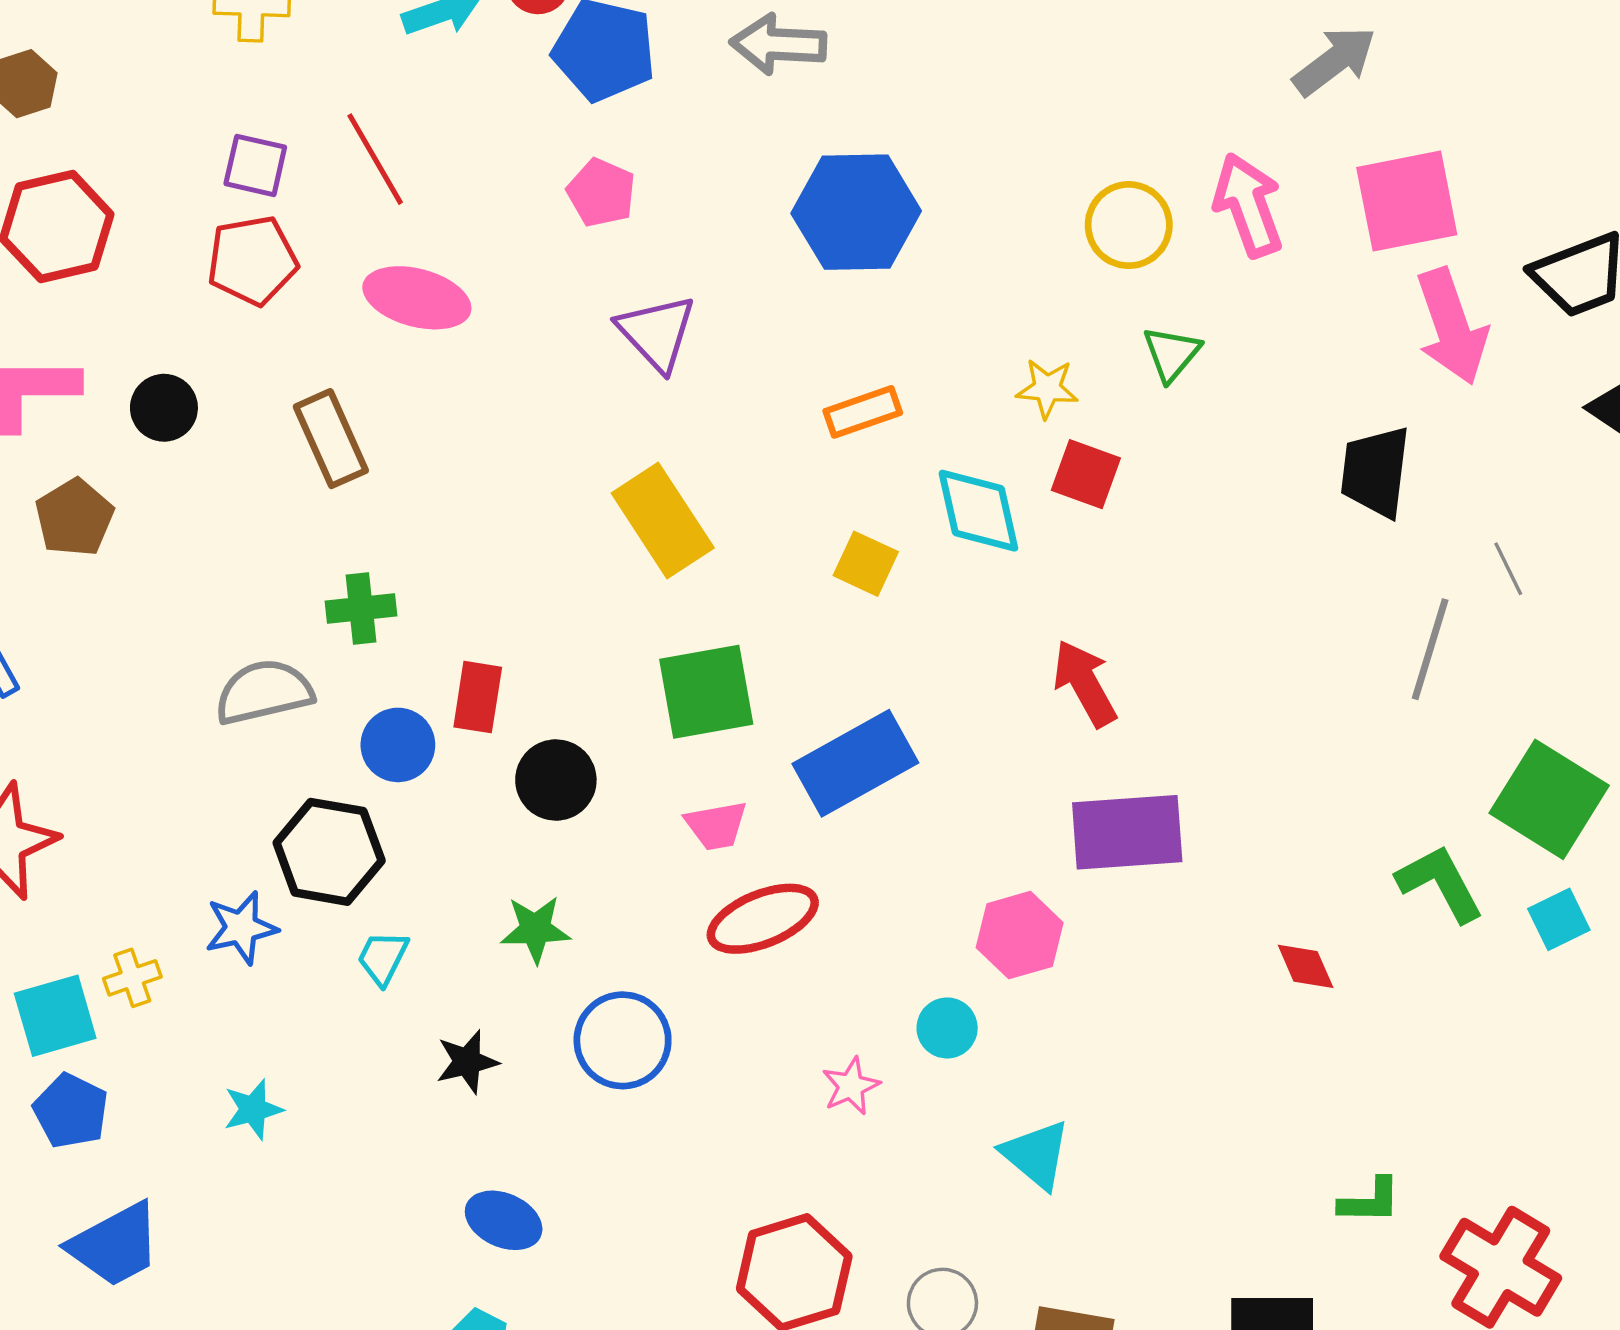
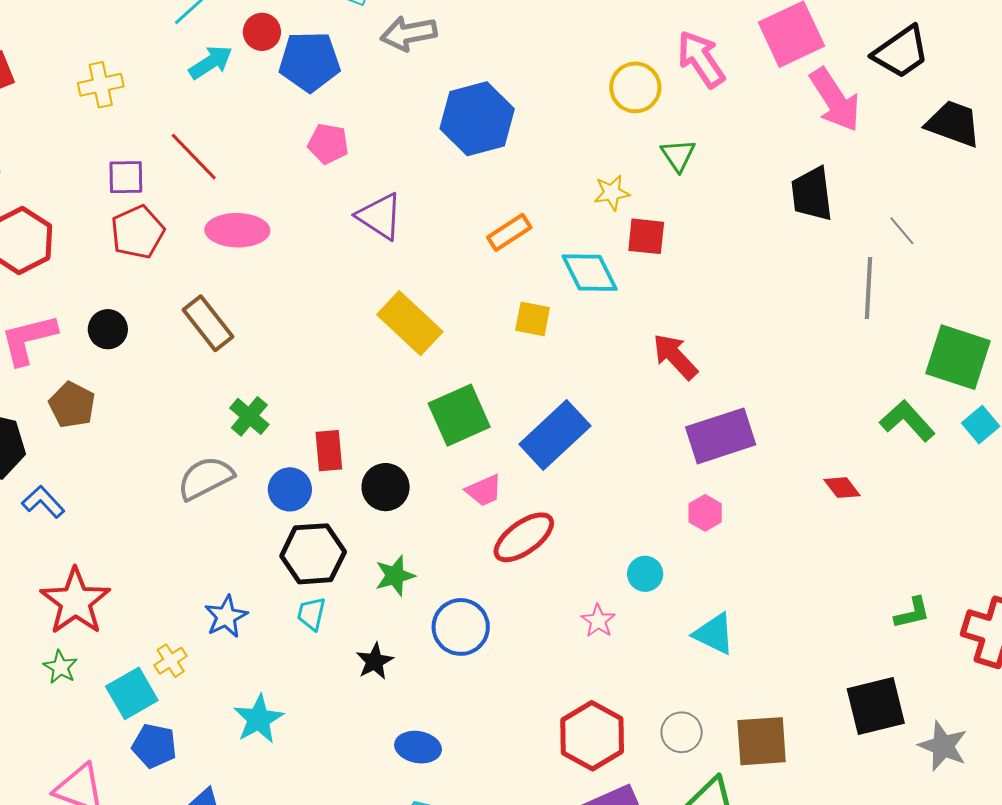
green cross: (361, 608) -> (249, 416), turned -30
black hexagon: (329, 852) -> (313, 554), moved
pink hexagon: (1020, 935) -> (705, 513), moved, size x0.7
cyan star: (253, 1109) -> (259, 719), size x1.4

